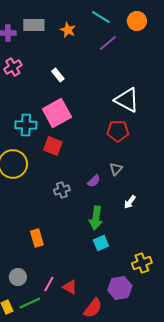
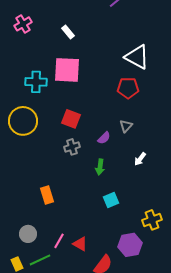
pink square: (57, 113) -> (67, 70), turned 32
red square: (53, 146) -> (71, 119), moved
green arrow: (96, 218) -> (100, 167), moved, size x0.7

